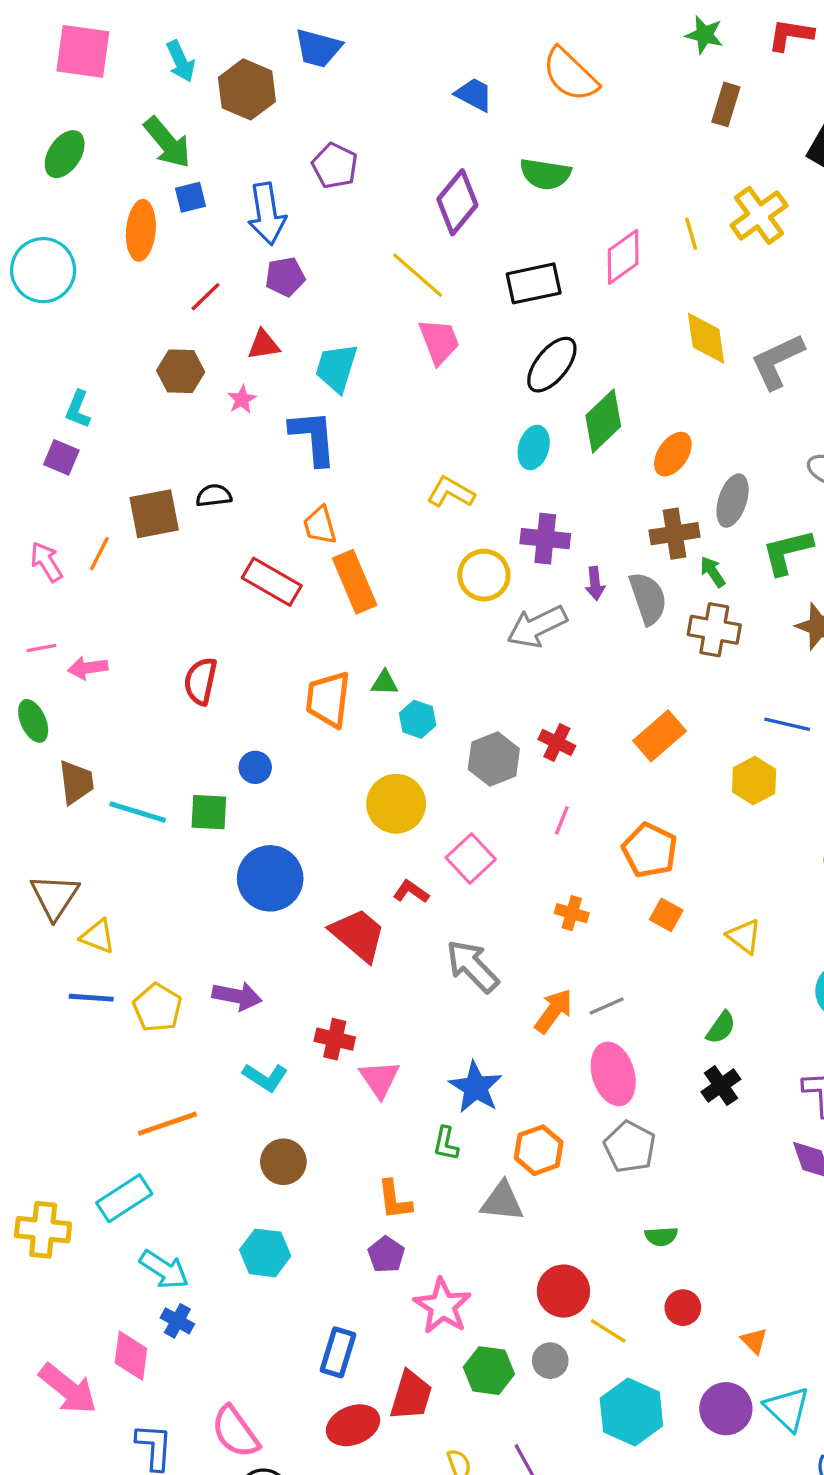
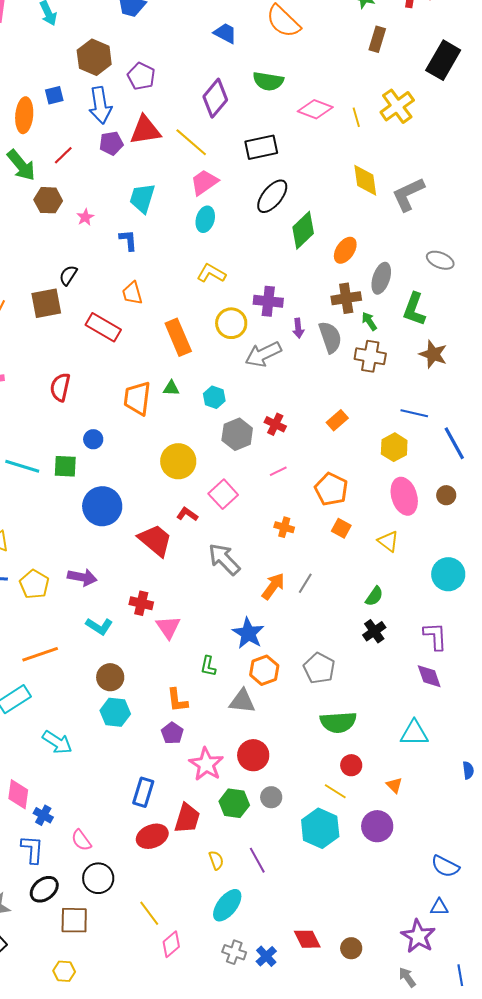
brown hexagon: (247, 89) -> (94, 57), moved
green arrow: (167, 143) -> (21, 165), moved
pink diamond: (623, 257) -> (315, 109), moved, turned 56
pink trapezoid: (439, 341) -> (204, 182), turned -104
red triangle: (264, 345) -> (145, 130), moved, size x1.6
blue L-shape: (313, 438) -> (128, 240), size x0.6
cyan ellipse: (534, 447) -> (205, 219), moved
black semicircle: (214, 496) -> (68, 275), turned -50
brown square: (154, 514) -> (46, 303), moved
green L-shape: (787, 552) -> (414, 309), turned -56
orange rectangle: (355, 582) -> (178, 337), moved
cyan hexagon: (418, 719) -> (214, 397), moved
orange rectangle: (660, 736) -> (337, 420), size x0.7
pink line: (562, 820) -> (278, 471), turned 42
gray line: (607, 1006) -> (305, 583), turned -35
pink ellipse: (613, 1074) -> (404, 496), moved
blue star: (476, 1087) -> (248, 633), moved
green semicircle: (661, 1236) -> (338, 722), size x1.8
cyan hexagon: (265, 1253) -> (115, 712), moved
cyan arrow: (164, 1269) -> (57, 742), moved
red circle: (563, 1291) -> (253, 755), moved
blue cross: (177, 1321) -> (43, 815), moved
yellow line: (608, 1331) -> (335, 791), moved
cyan triangle: (787, 1409) -> (414, 733), moved, turned -44
pink semicircle: (235, 1432) -> (81, 840), size x0.7

